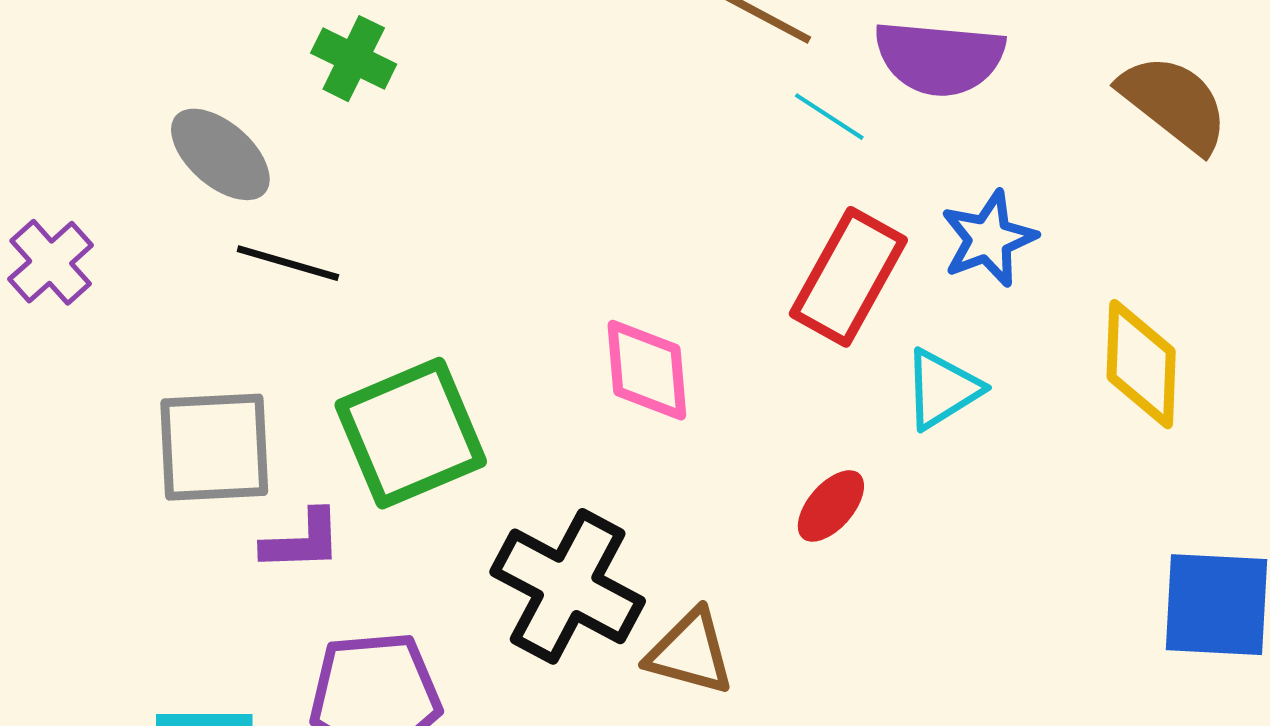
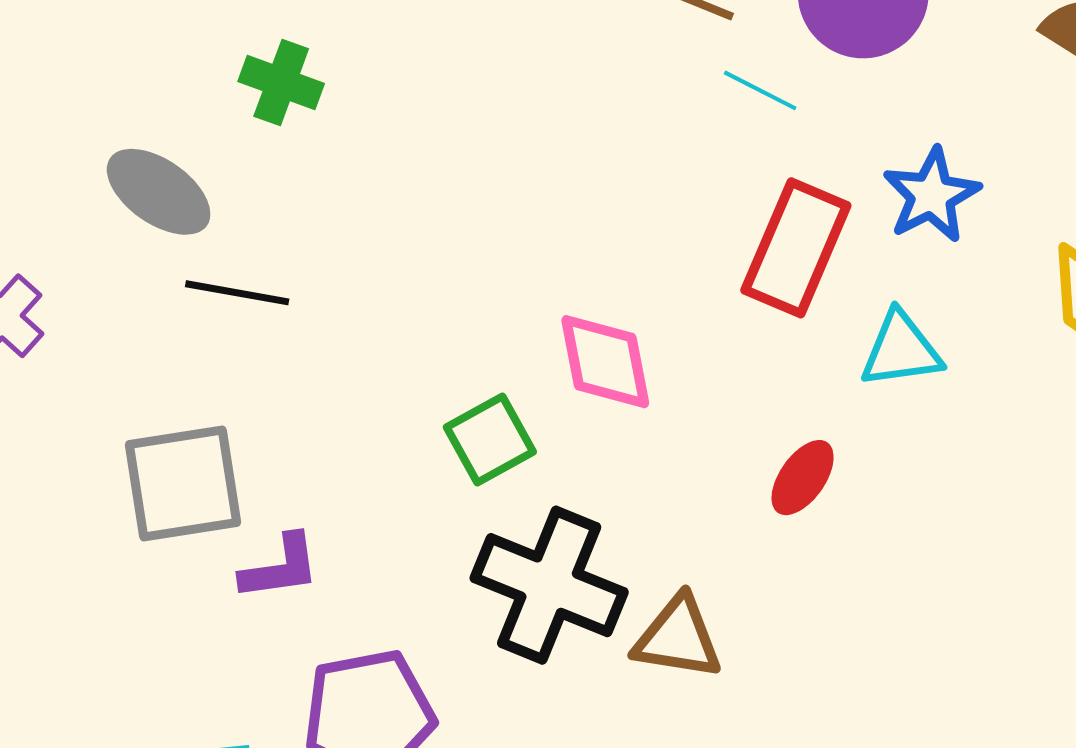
cyan triangle: (942, 389) -> (901, 350), turned 30
green square: (411, 433) -> (490, 440), moved, size x0.6

